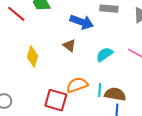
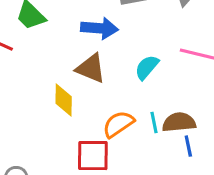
brown triangle: (69, 45) -> (91, 68), size x1.5
yellow diamond: (33, 56) -> (64, 100), moved

